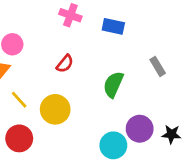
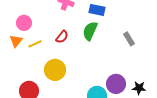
green semicircle: (113, 84) -> (90, 31), moved
yellow line: (19, 100) -> (35, 44), moved, turned -72

